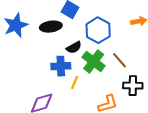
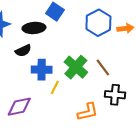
blue hexagon: (98, 30) -> (98, 23), moved
black semicircle: (74, 47) -> (23, 51), moved

